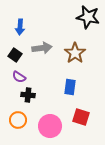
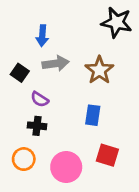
blue arrow: (20, 27) -> (42, 36), moved
purple semicircle: (19, 77) -> (40, 99), moved

